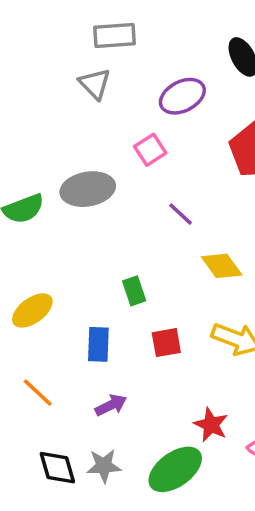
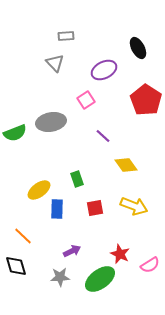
gray rectangle: (115, 35) -> (66, 36), size x0.7
yellow ellipse: (32, 310) -> (39, 190), moved
purple arrow: (111, 405) -> (72, 251), moved
black diamond: (57, 468) -> (16, 266), moved

